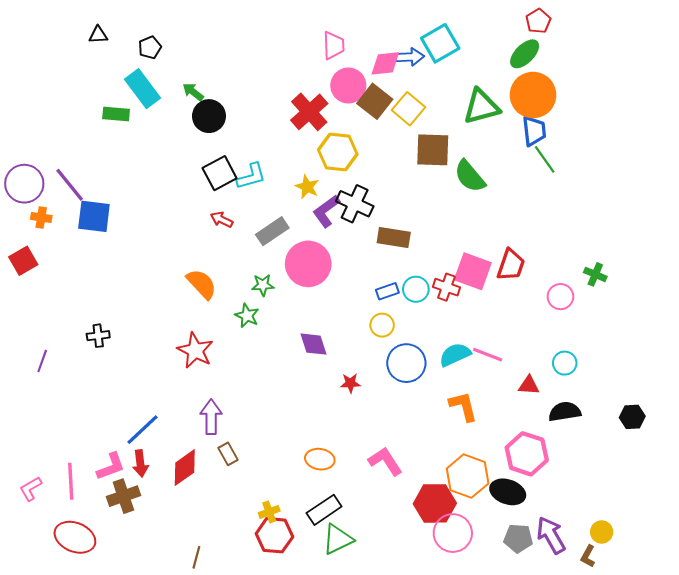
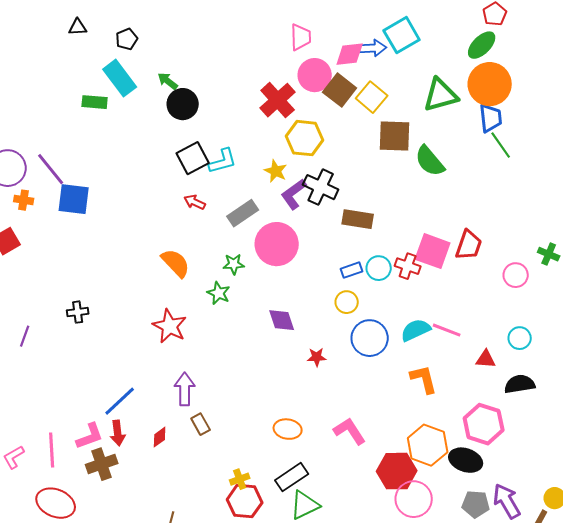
red diamond: (185, 468) -> (160, 437), size x0.6

